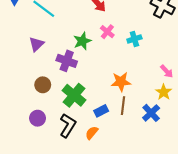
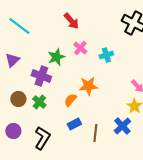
orange star: (121, 82) -> (88, 86), moved
green cross: (74, 95) -> (39, 102), moved, size x0.6
brown line: (123, 106) -> (95, 133), moved
orange semicircle: (92, 133) -> (70, 100), moved

